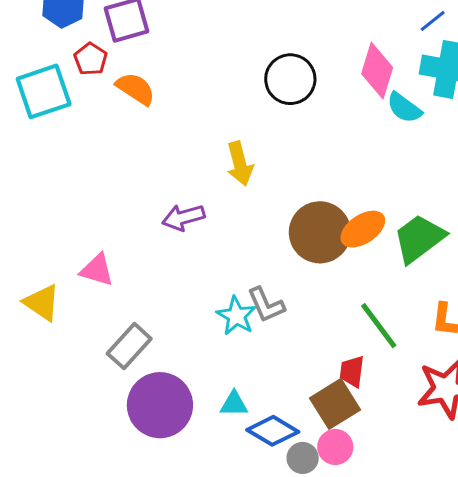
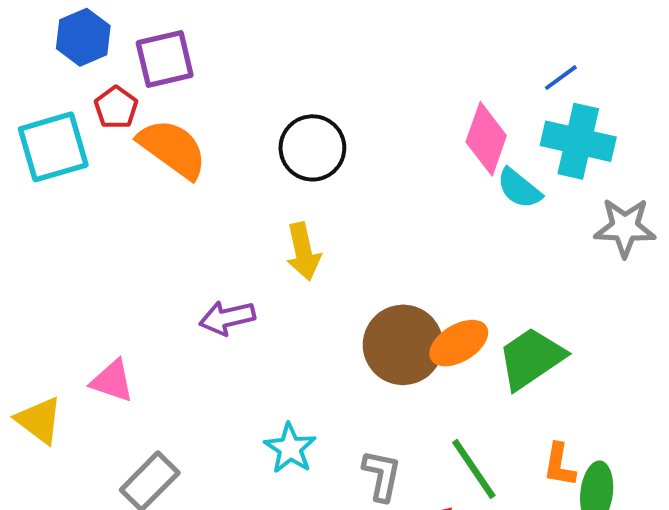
black circle: (290, 79) -> (312, 148), moved
orange semicircle: (136, 89) -> (172, 149), size x1.4
gray L-shape: (266, 305) -> (382, 475), moved, turned -147

